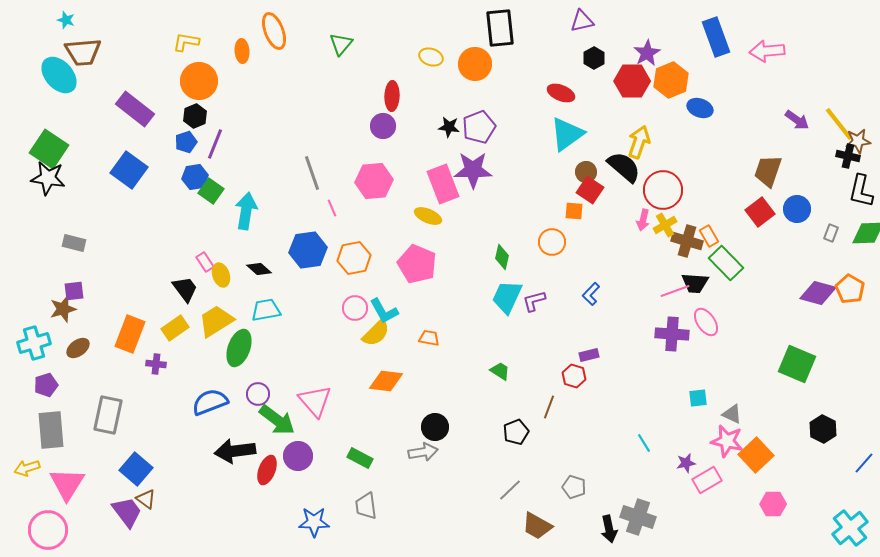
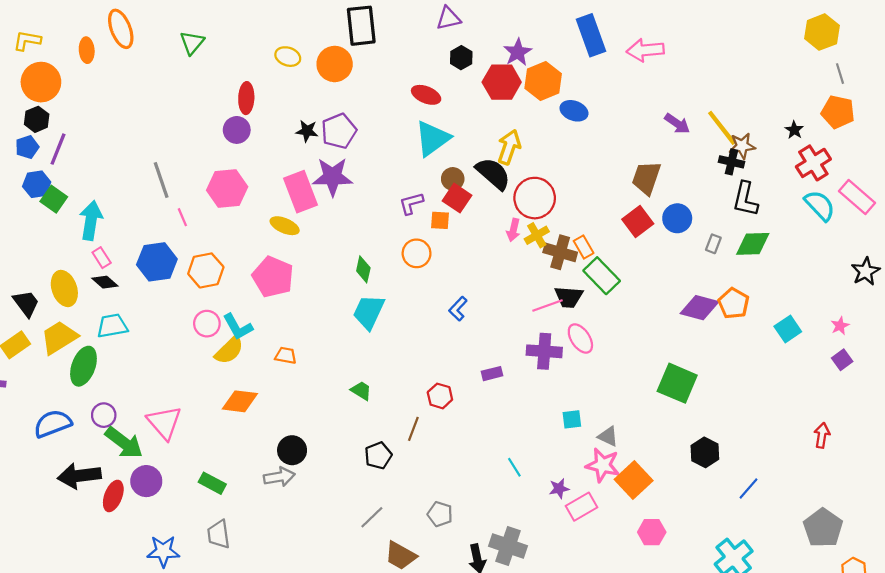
pink rectangle: (205, 262) -> (102, 258), moved
yellow ellipse: (221, 275) -> (64, 288), size x1.4
purple L-shape: (534, 301) -> (411, 203), moved
purple rectangle: (589, 355) -> (492, 374), moved

